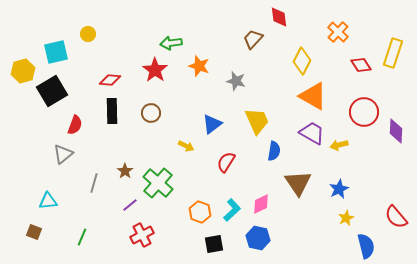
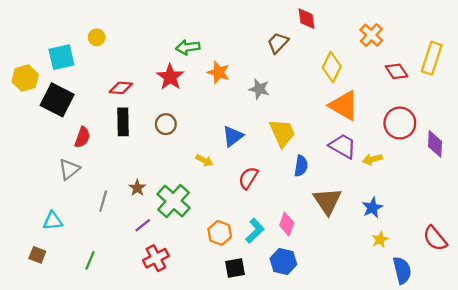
black square: (52, 91) -> (57, 100), turned -32
pink diamond: (261, 204) -> (287, 224), turned -45

